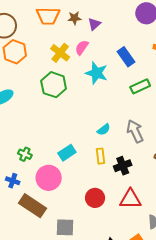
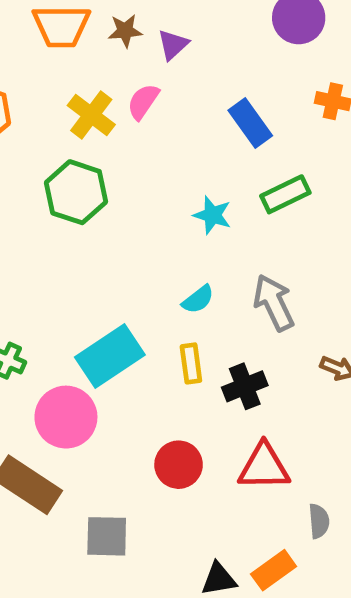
cyan star: (97, 73) -> (212, 215), moved, size x0.7
cyan rectangle: (67, 153) -> (110, 356), size x1.5

